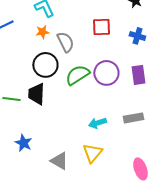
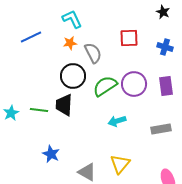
cyan arrow: (97, 123) -> (117, 121), moved

